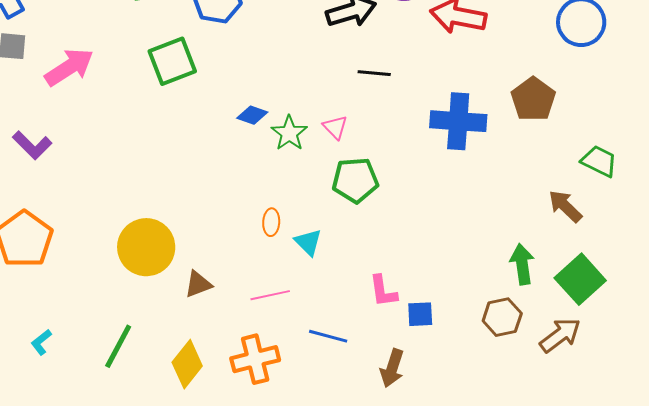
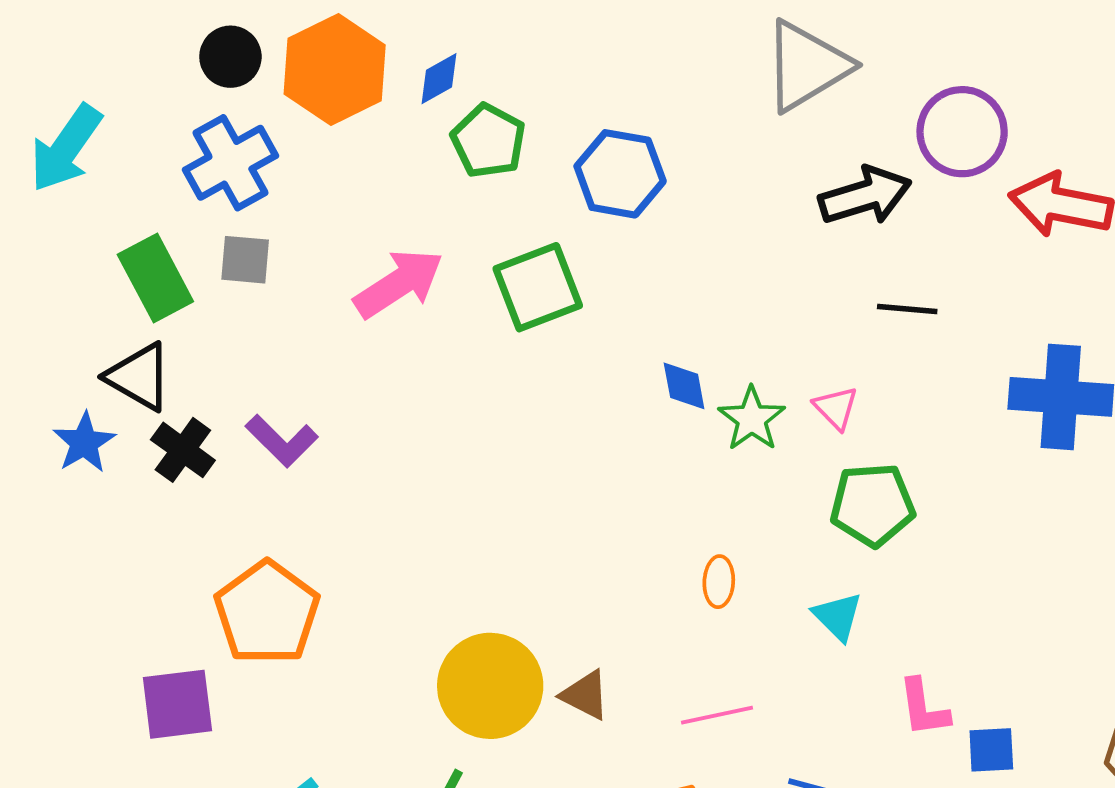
pink arrow: (69, 67) -> (399, 283), moved
blue diamond: (252, 115) -> (684, 386), turned 60
cyan triangle: (308, 242) -> (838, 616), moved
yellow circle: (146, 247) -> (490, 686), moved
brown triangle: (198, 284) -> (585, 695), turned 48

